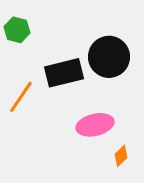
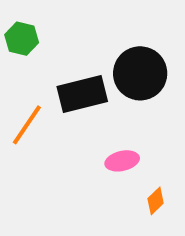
pink ellipse: (95, 125) -> (122, 161), size x0.7

